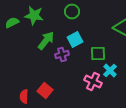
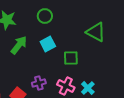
purple cross: (62, 54) -> (39, 83), moved
cyan cross: (110, 70) -> (88, 88), moved

